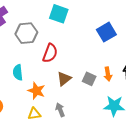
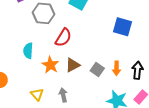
blue square: (106, 32) -> (122, 27), turned 36
orange star: (36, 91) -> (50, 65), moved
yellow triangle: (34, 114) -> (37, 94), turned 48

